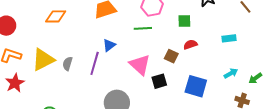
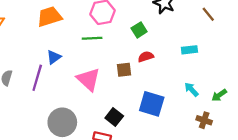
green square: (184, 21) -> (139, 30), turned -32
brown square: (171, 56) -> (124, 70), turned -32
cyan arrow: (231, 73) -> (191, 89), turned -104
black square: (159, 81) -> (114, 117), moved, turned -35

